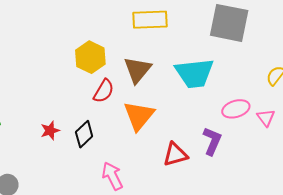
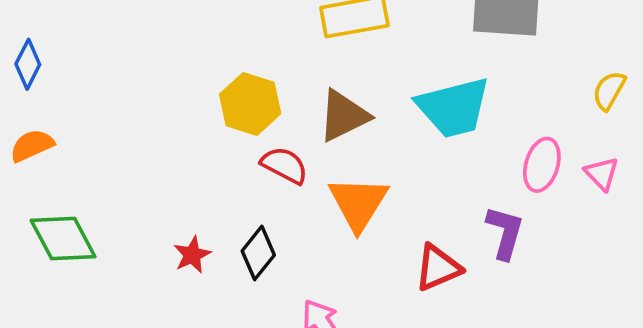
brown triangle: (137, 70) -> (344, 116), turned 32
red semicircle: (104, 91) -> (284, 165), turned -85
pink ellipse: (236, 109) -> (542, 165), turned -48

